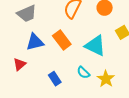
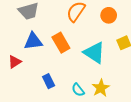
cyan semicircle: (83, 73) -> (78, 90), moved

